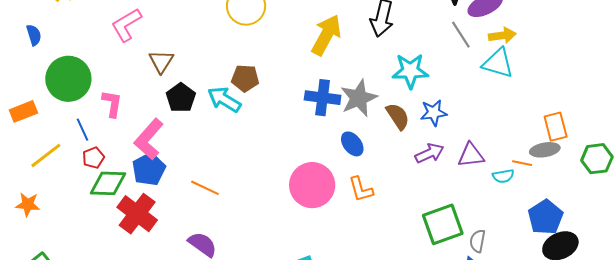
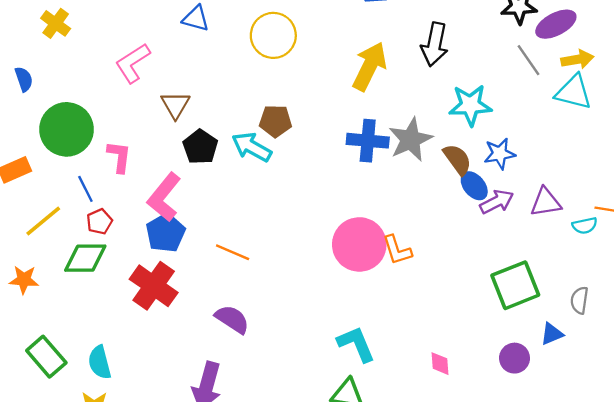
blue ellipse: (352, 144) -> (474, 186), moved
green diamond: (108, 183) -> (85, 258), moved
orange L-shape: (361, 189) -> (397, 250), moved
gray semicircle: (478, 241) -> (579, 300), moved

